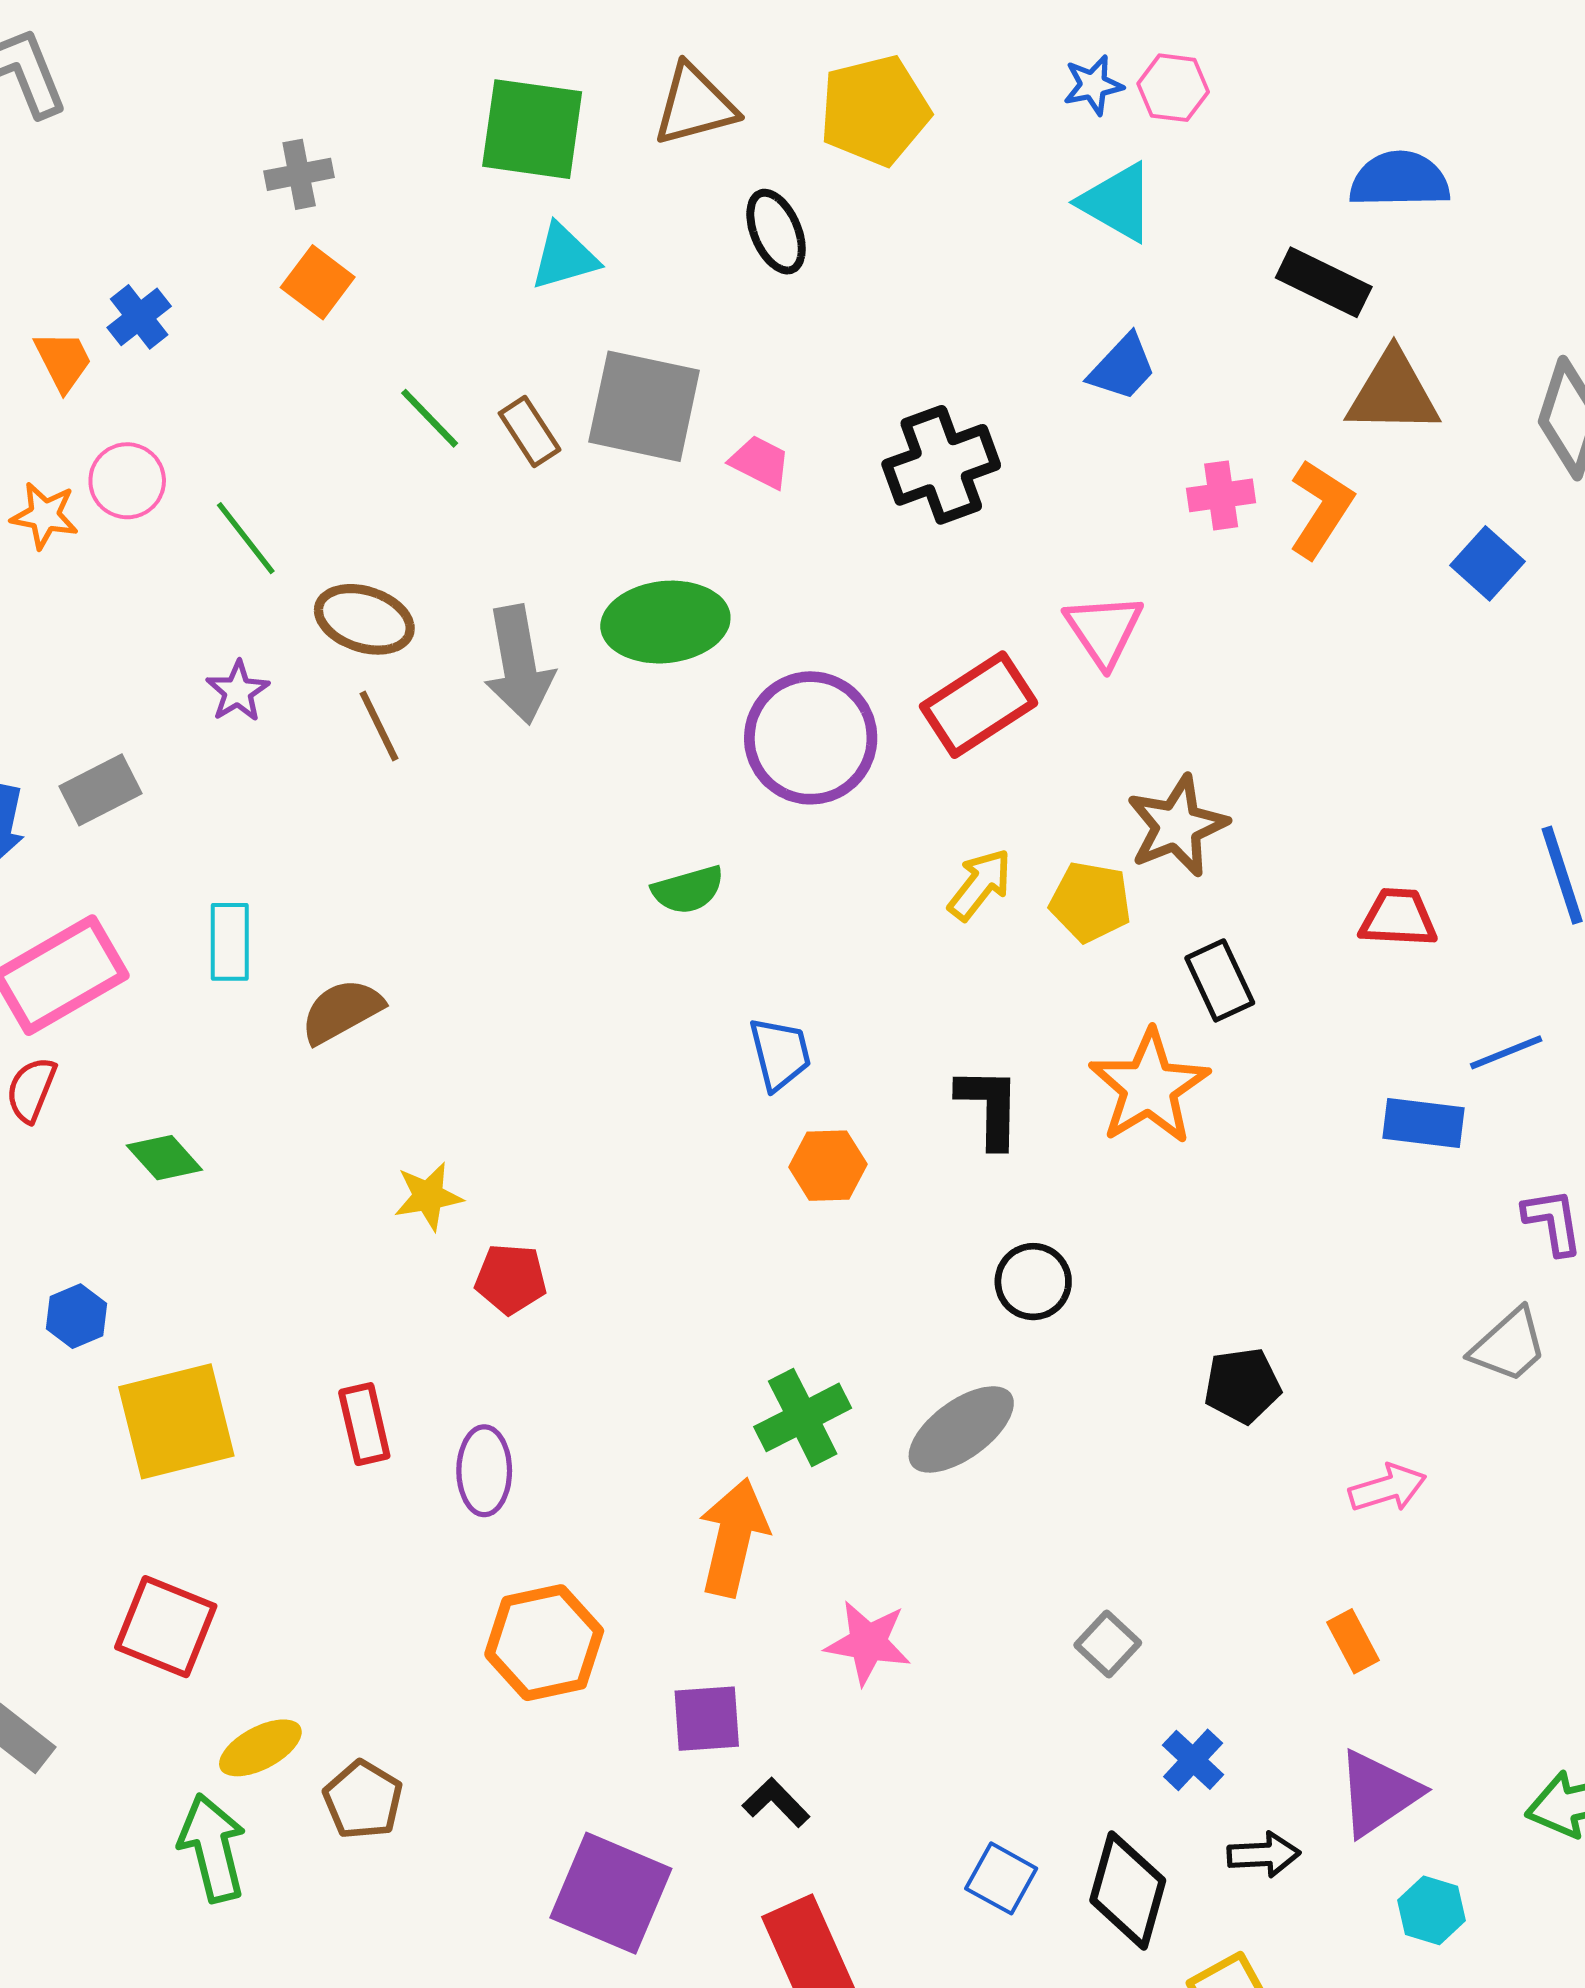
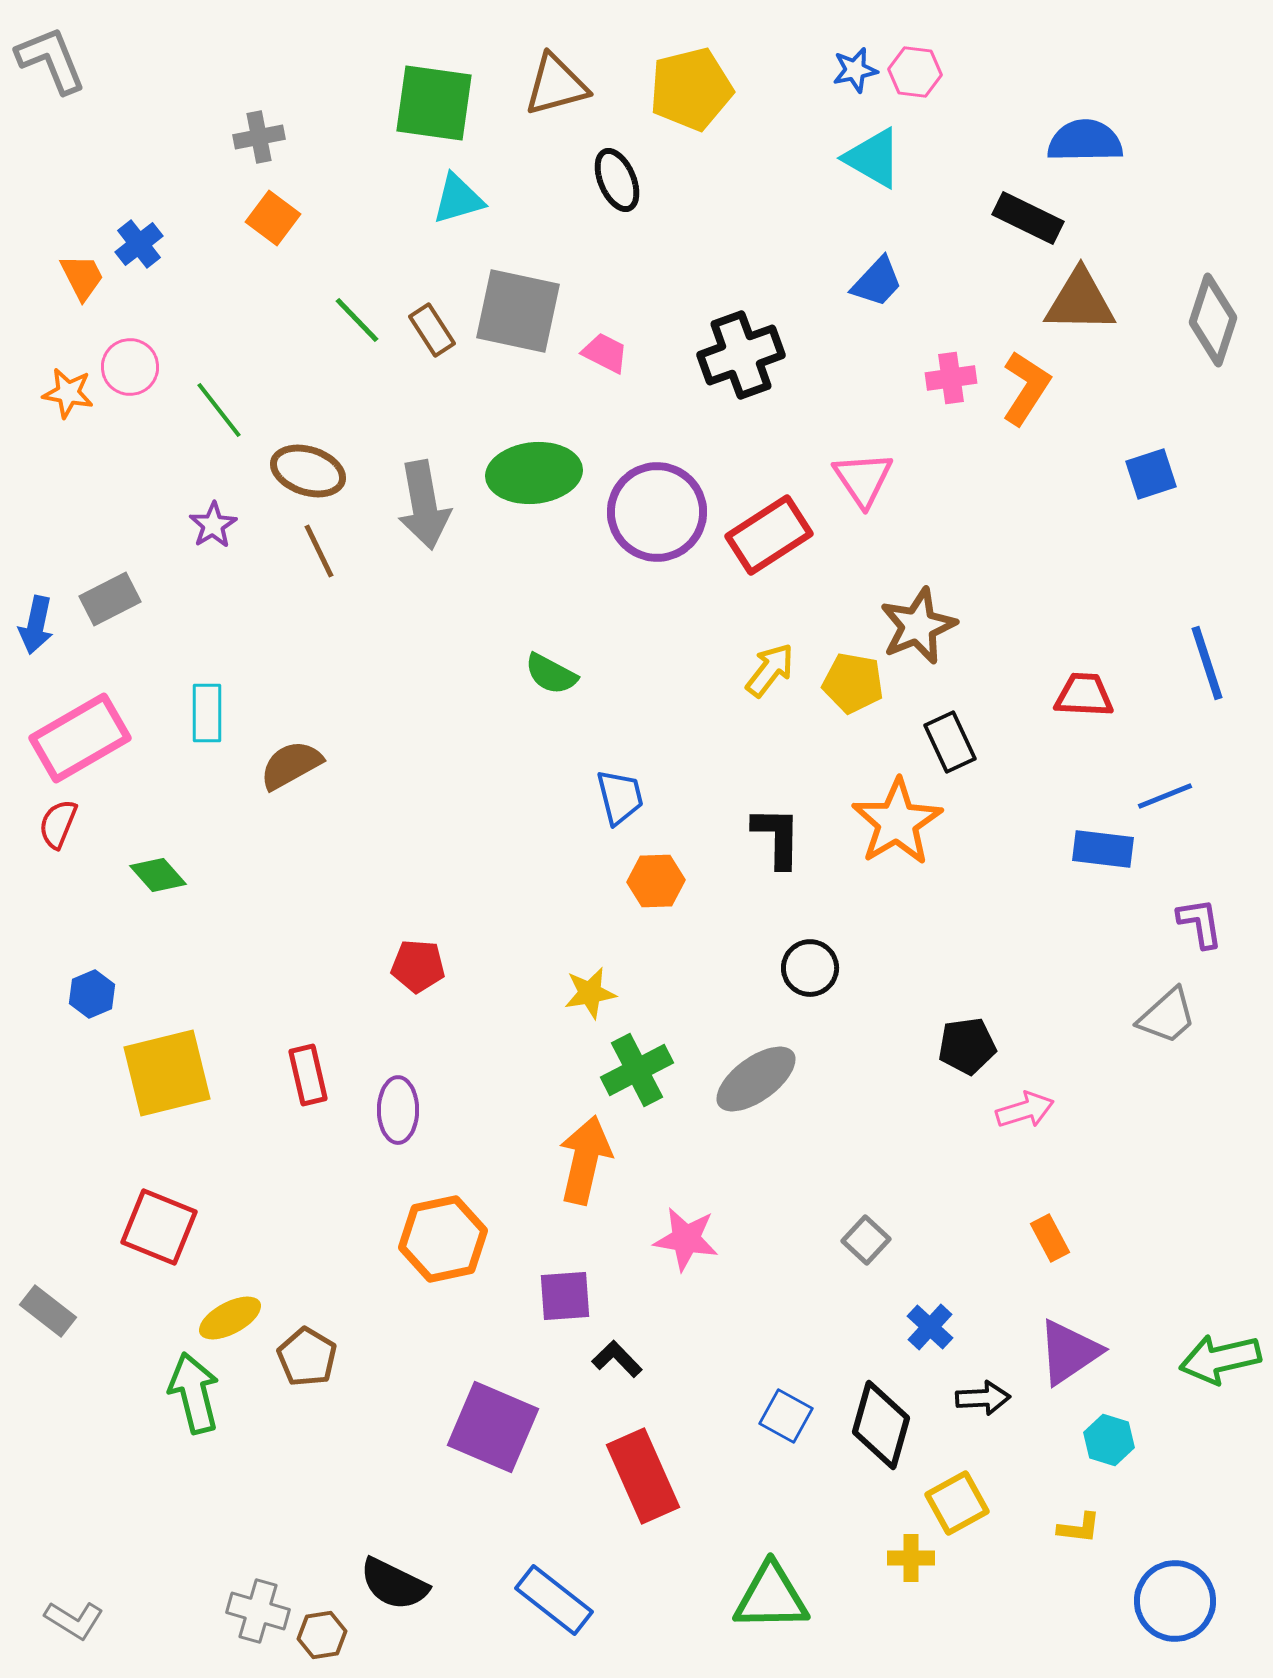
blue square: (1488, 563) -> (1151, 474), moved, turned 30
purple circle: (811, 738) -> (657, 512), moved
green semicircle: (688, 890) -> (551, 674), turned 44
yellow star: (428, 1196) -> (590, 993), moved
pink arrow: (1388, 1488) -> (1025, 1110), moved

